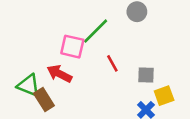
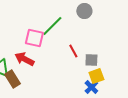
red line: (112, 63) -> (73, 51), moved
yellow square: (164, 96) -> (96, 76), moved

